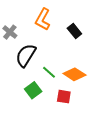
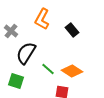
green square: (33, 90) -> (16, 81), moved, turned -35

